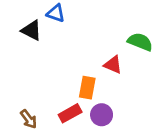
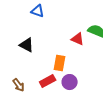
black triangle: (31, 30) -> (27, 45), moved
red triangle: (113, 65) -> (78, 39), moved

